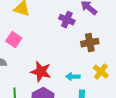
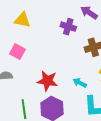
cyan arrow: (73, 77) -> (80, 83), turned 32

